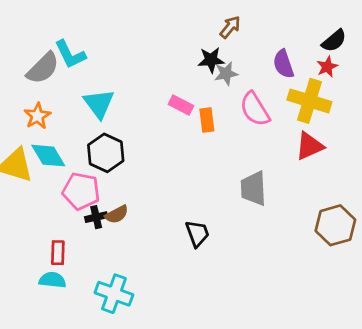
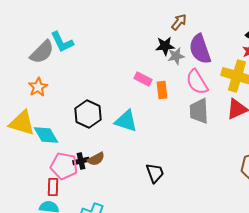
purple semicircle: (283, 64) -> (200, 49), moved, size x1.4
cyan triangle: (99, 104) -> (126, 121), moved, turned -35
cyan diamond: (48, 156) -> (46, 135), moved
gray trapezoid: (253, 188) -> (199, 111), moved
pink pentagon: (81, 191) -> (64, 166), moved

